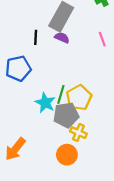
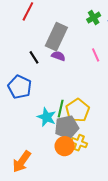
black line: (36, 37) -> (34, 57), turned -32
blue pentagon: (18, 68) -> (20, 87), turned -30
orange circle: (67, 155) -> (65, 146), moved

